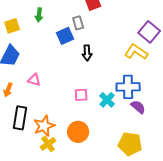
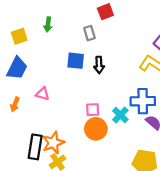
blue square: (65, 36) -> (76, 61), moved, turned 30
black rectangle: (20, 118) -> (35, 147), moved
orange circle: (78, 132) -> (96, 129), moved

